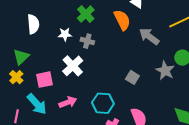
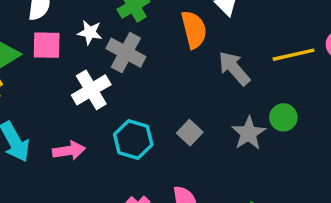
gray cross: (87, 41) -> (126, 53), size x1.5
pink square: (44, 80) -> (47, 45), moved
cyan hexagon: (103, 103) -> (133, 140), moved

